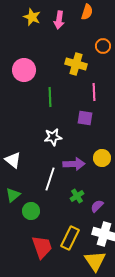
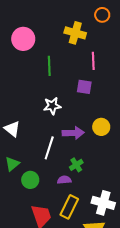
purple semicircle: (97, 206) -> (64, 180), moved, turned 40

